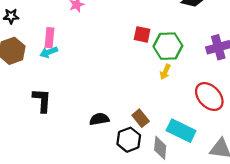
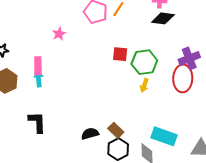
cyan arrow: (49, 52) -> (39, 79), turned 112
red ellipse: (209, 97) -> (183, 78), moved, turned 52
brown rectangle: (141, 118) -> (116, 130), moved

